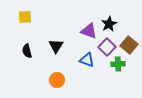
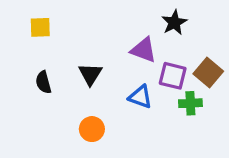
black star: (109, 24) -> (174, 22), moved
purple square: (107, 47) -> (173, 76), turned -30

